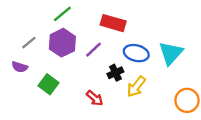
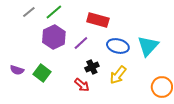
gray line: (29, 43) -> (29, 12), moved
purple semicircle: (20, 67) -> (17, 70), moved
black cross: (115, 73) -> (92, 67), moved

